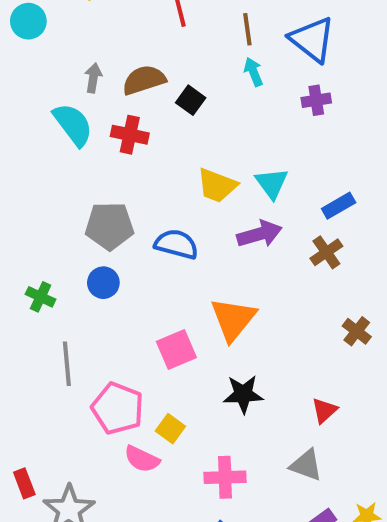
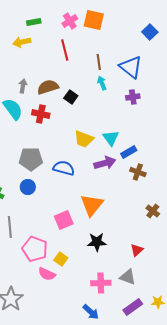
blue rectangle: (339, 206) -> (129, 152), moved
brown cross: (326, 252) -> (138, 172), turned -35
pink cross: (225, 477) -> (101, 283), moved

